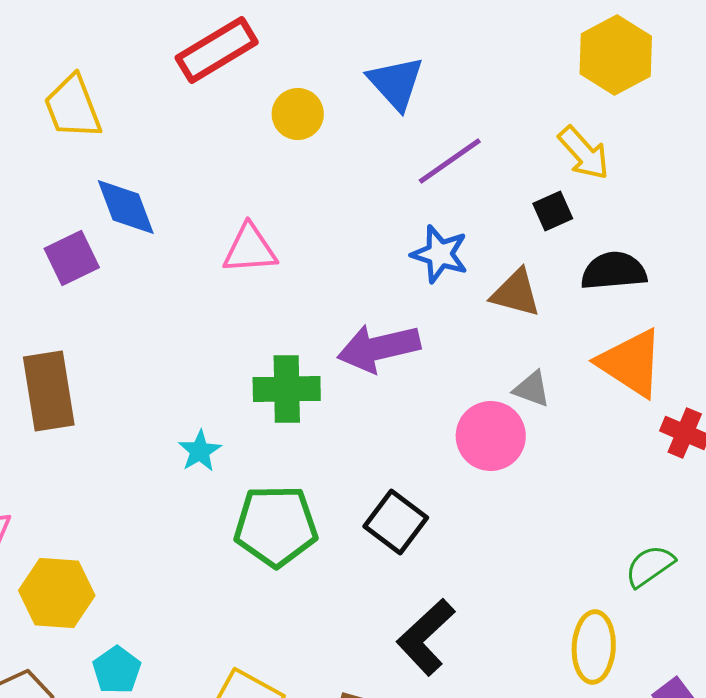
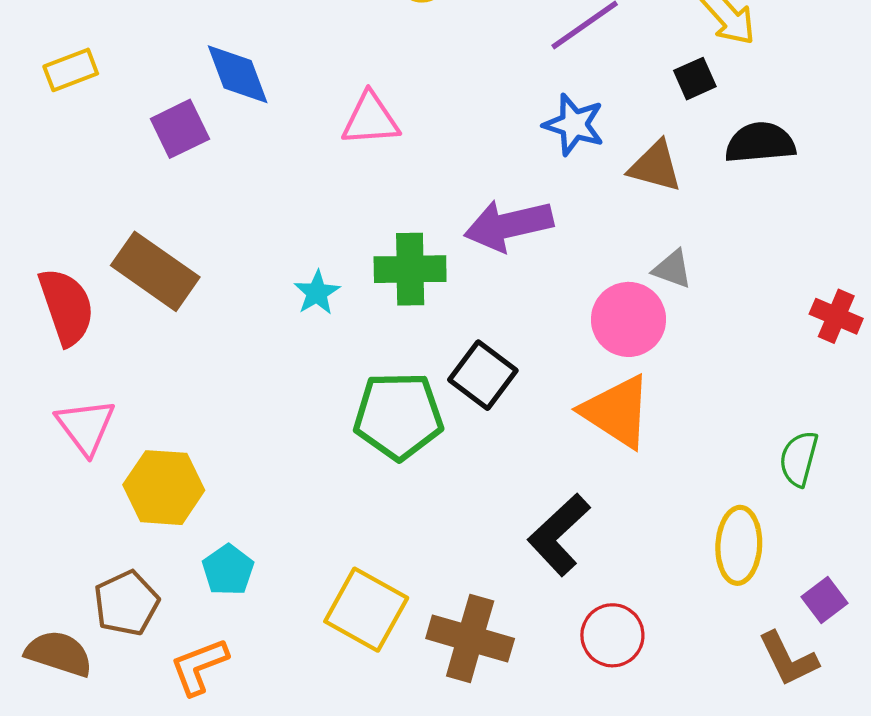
orange triangle: (631, 363) -> (617, 412), moved
brown rectangle: (49, 391) -> (155, 271), turned -46
cyan star: (200, 451) -> (317, 293), moved
black square: (396, 522) -> (483, 375), moved
green semicircle: (650, 566) -> (799, 459), turned -40

